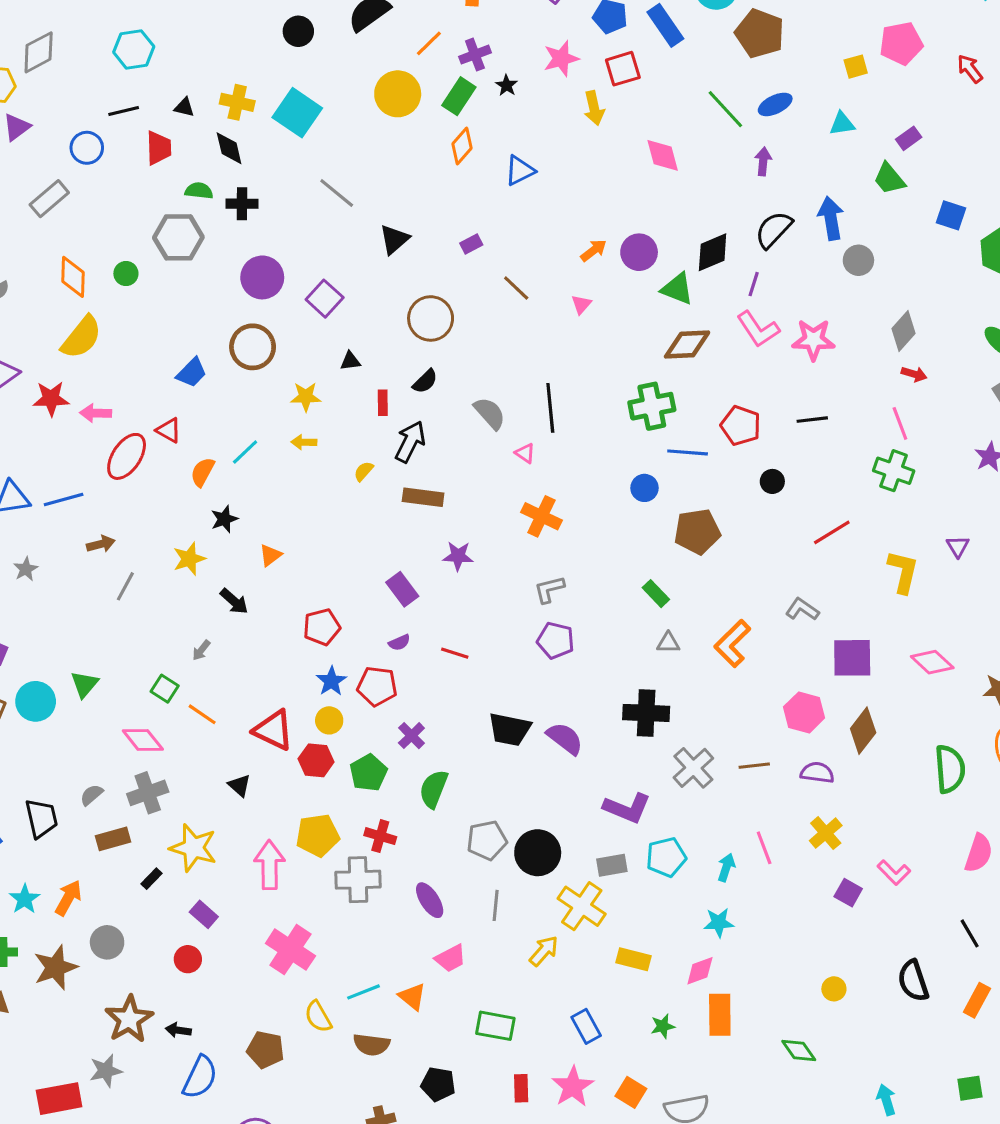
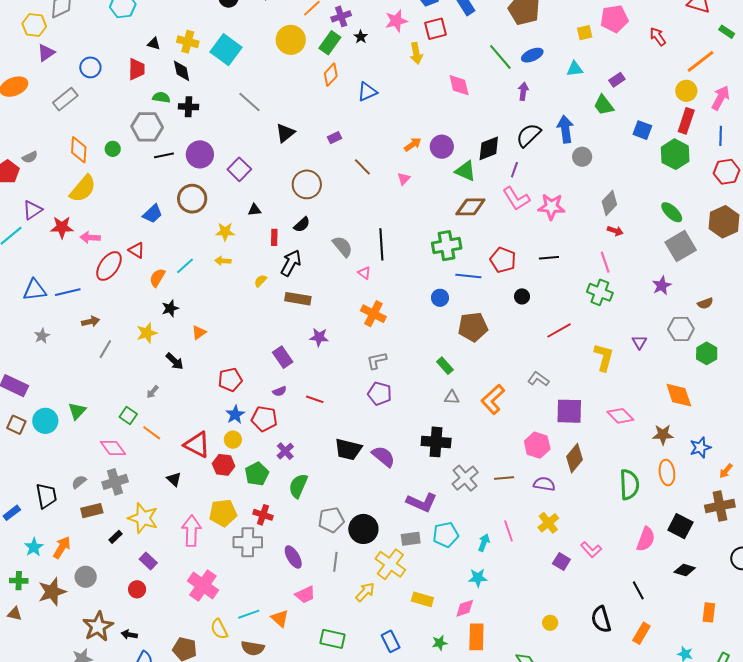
black line: (124, 111) -> (164, 155), moved

